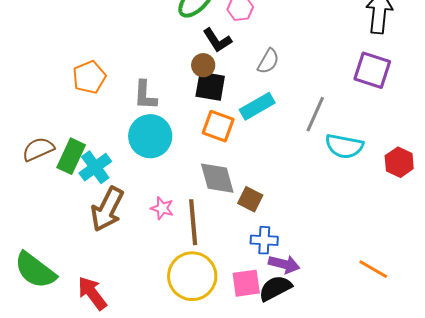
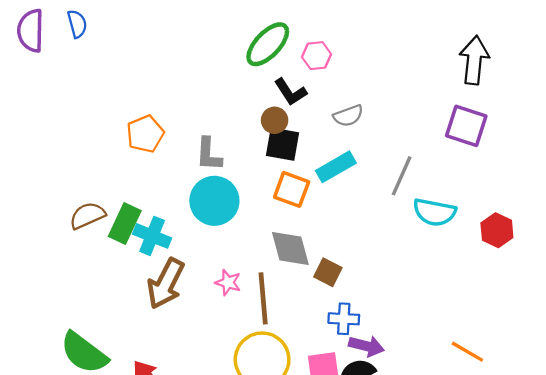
gray semicircle: (268, 61) -> (348, 116), turned 40
cyan cross: (95, 167) -> (152, 236), turned -32

